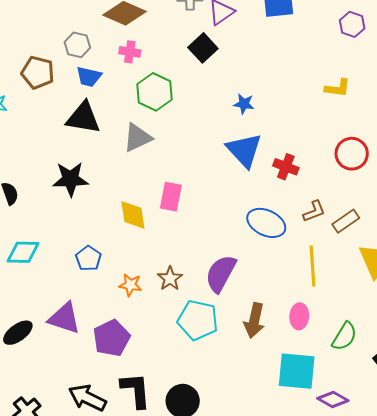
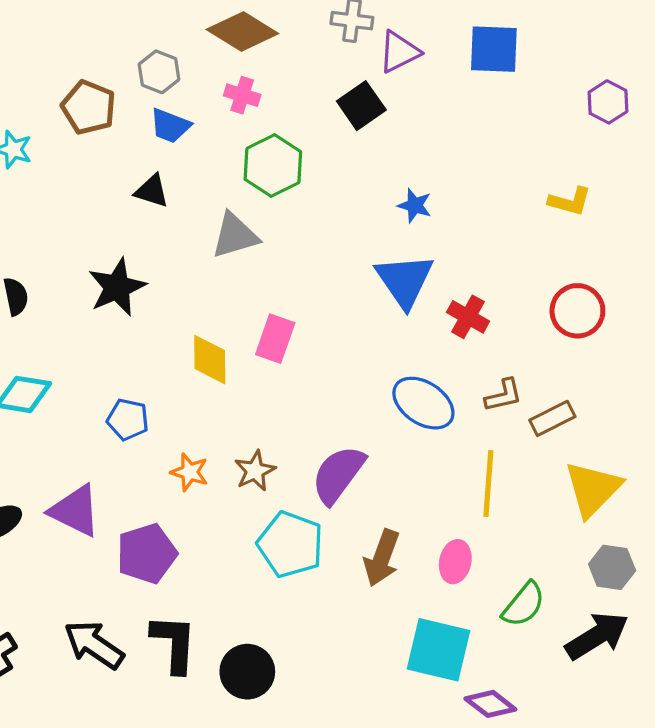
black triangle: (83, 118) -> (152, 191), size x0.6
black star: (71, 179) -> (117, 287), turned -30
blue pentagon: (88, 258) -> (128, 420), turned -30

